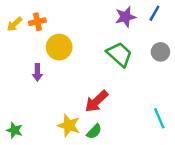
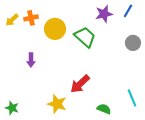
yellow circle: (59, 47) -> (55, 29), moved
green trapezoid: (119, 54) -> (85, 37), moved
green semicircle: (94, 132) -> (104, 109), moved, turned -112

